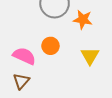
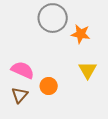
orange circle: (50, 46) -> (49, 86), moved

